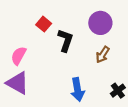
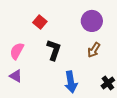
black L-shape: (65, 40) -> (54, 50), moved
purple triangle: (17, 83) -> (16, 76), size x0.6

